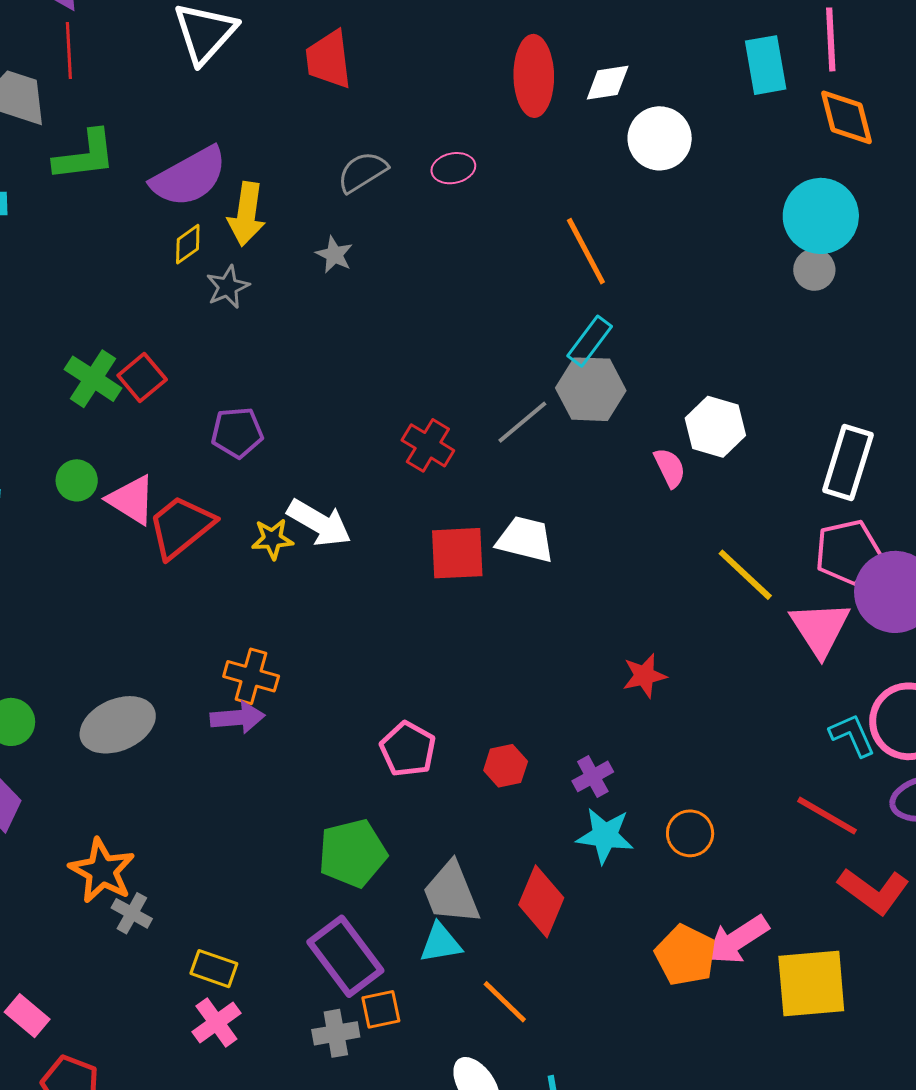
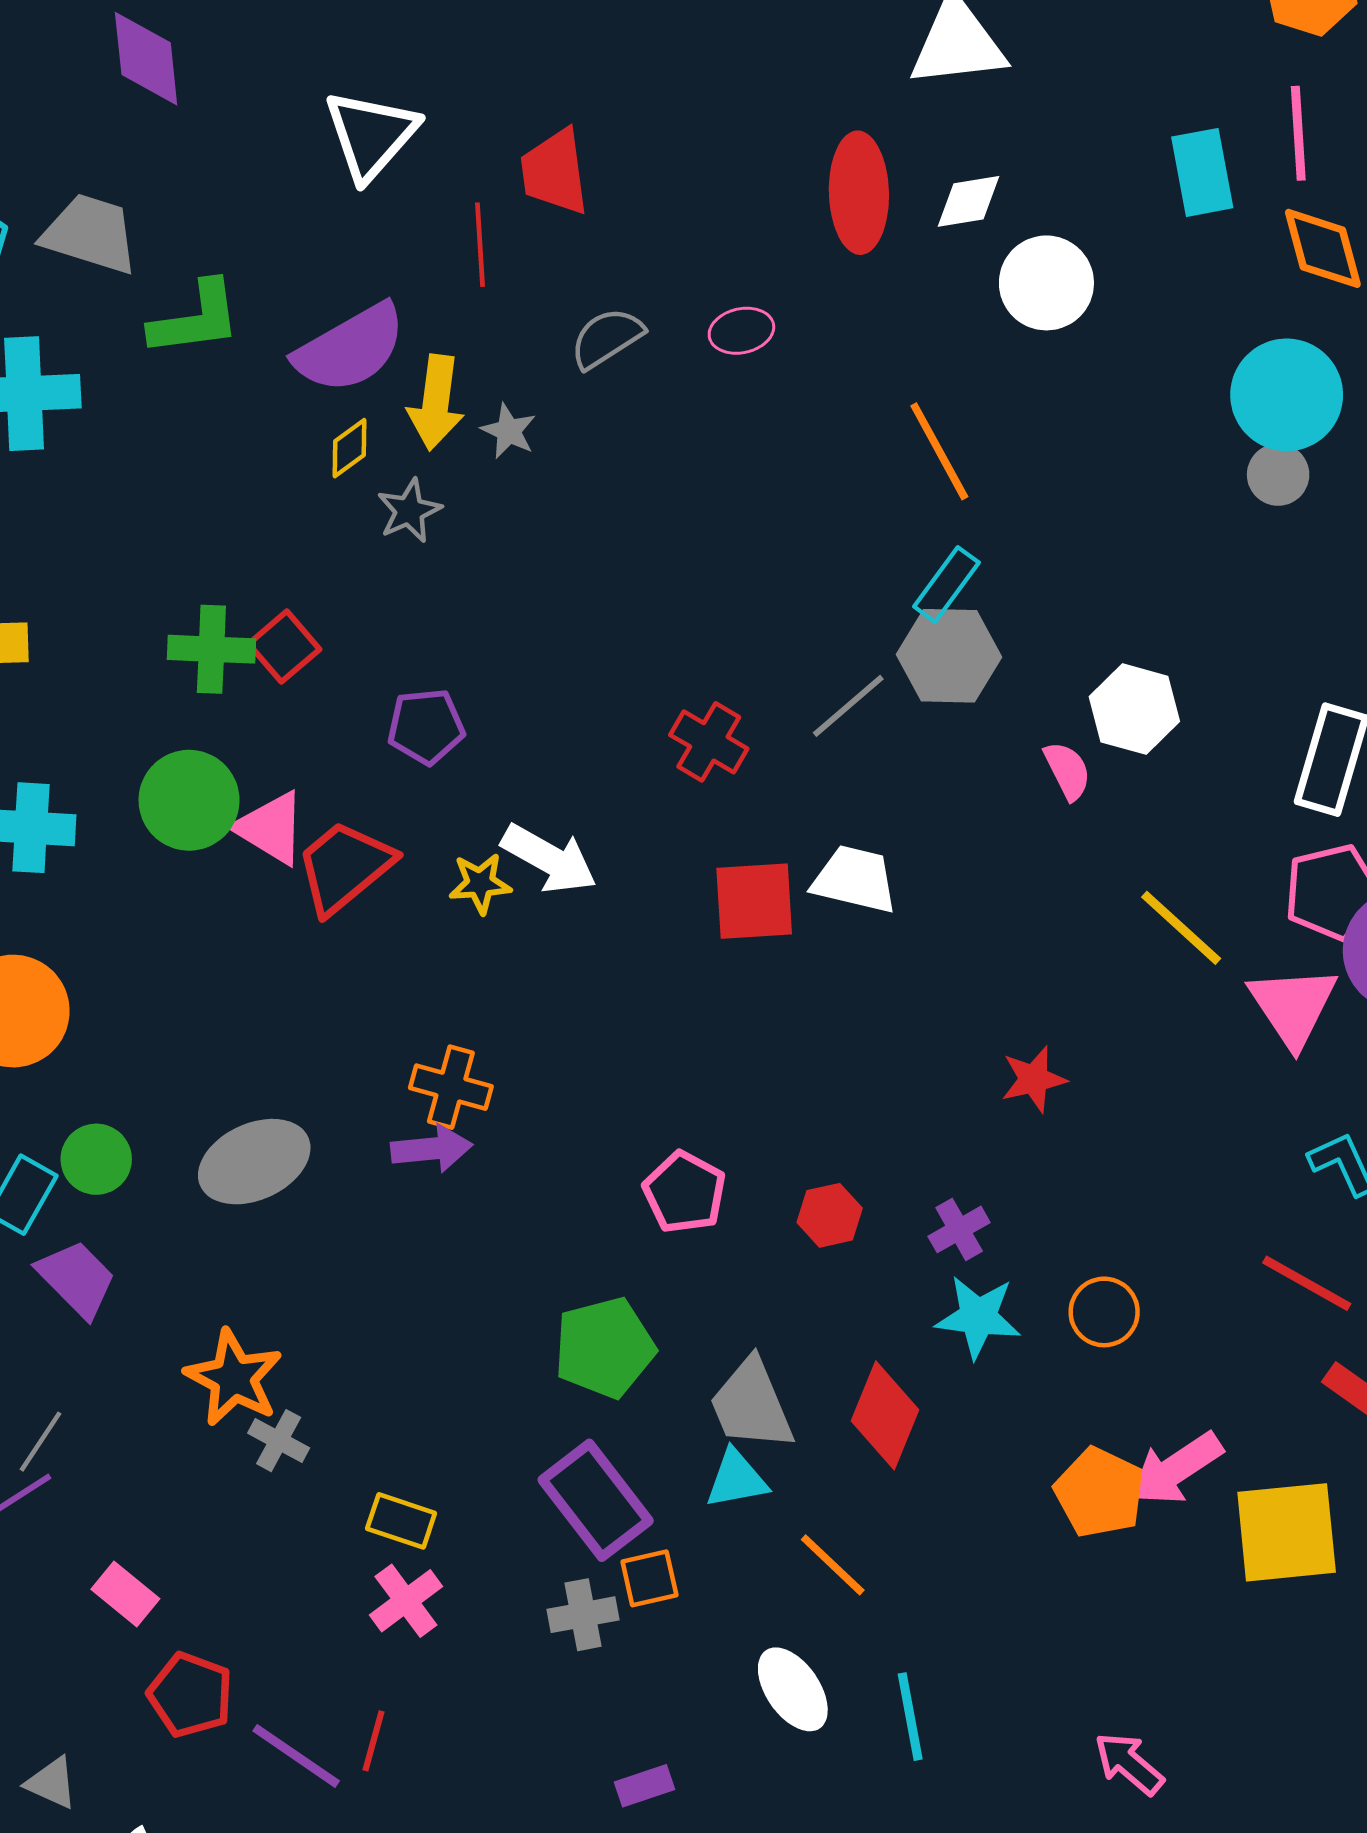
red line: (69, 51) -> (480, 245), moved
gray star: (334, 255) -> (509, 431), moved
green cross: (93, 379) -> (211, 649), turned -30
green circle: (77, 480) -> (189, 800), size x1.6

